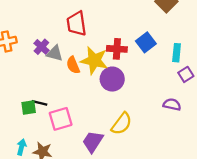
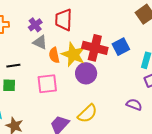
purple cross: (41, 47) -> (35, 25), moved
red cross: (117, 49) -> (95, 48), size x1.4
black line: (40, 103) -> (13, 66), moved, turned -32
pink square: (61, 119) -> (47, 84), moved

